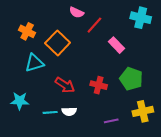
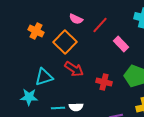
pink semicircle: (76, 12) -> (76, 19), moved
cyan triangle: (34, 63) -> (44, 77), moved
red arrow: (65, 85) -> (74, 69), moved

